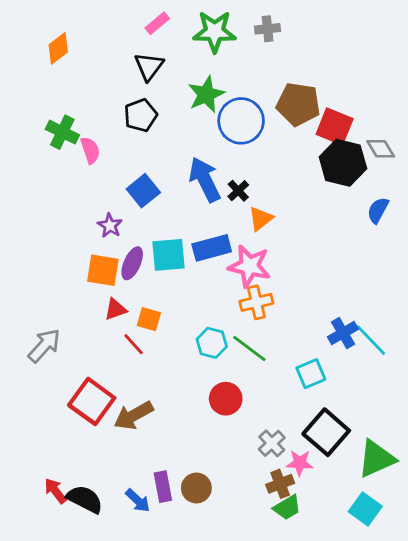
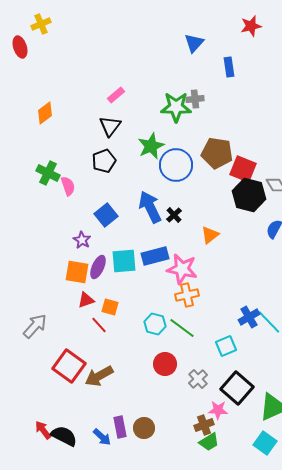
green star: (215, 32) -> (176, 107), moved
orange triangle: (261, 219) -> (210, 235), moved
gray cross: (272, 443) -> (198, 379), moved

